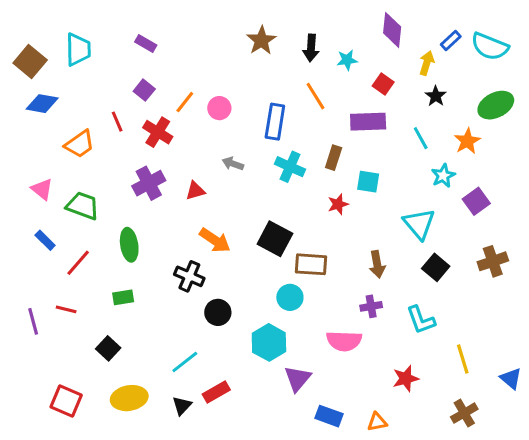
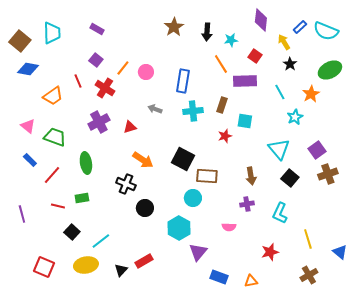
yellow arrow: (427, 63) -> (284, 42), turned -49
orange line: (316, 96) -> (221, 64), moved
cyan cross: (290, 167) -> (193, 111), turned -30
purple square: (476, 201) -> (317, 150), moved
red line: (66, 309) -> (58, 206), moved
cyan L-shape: (421, 320) -> (280, 213), turned 45
pink semicircle: (344, 341) -> (229, 227), size x0.6
cyan line: (185, 362) -> (101, 241), moved

